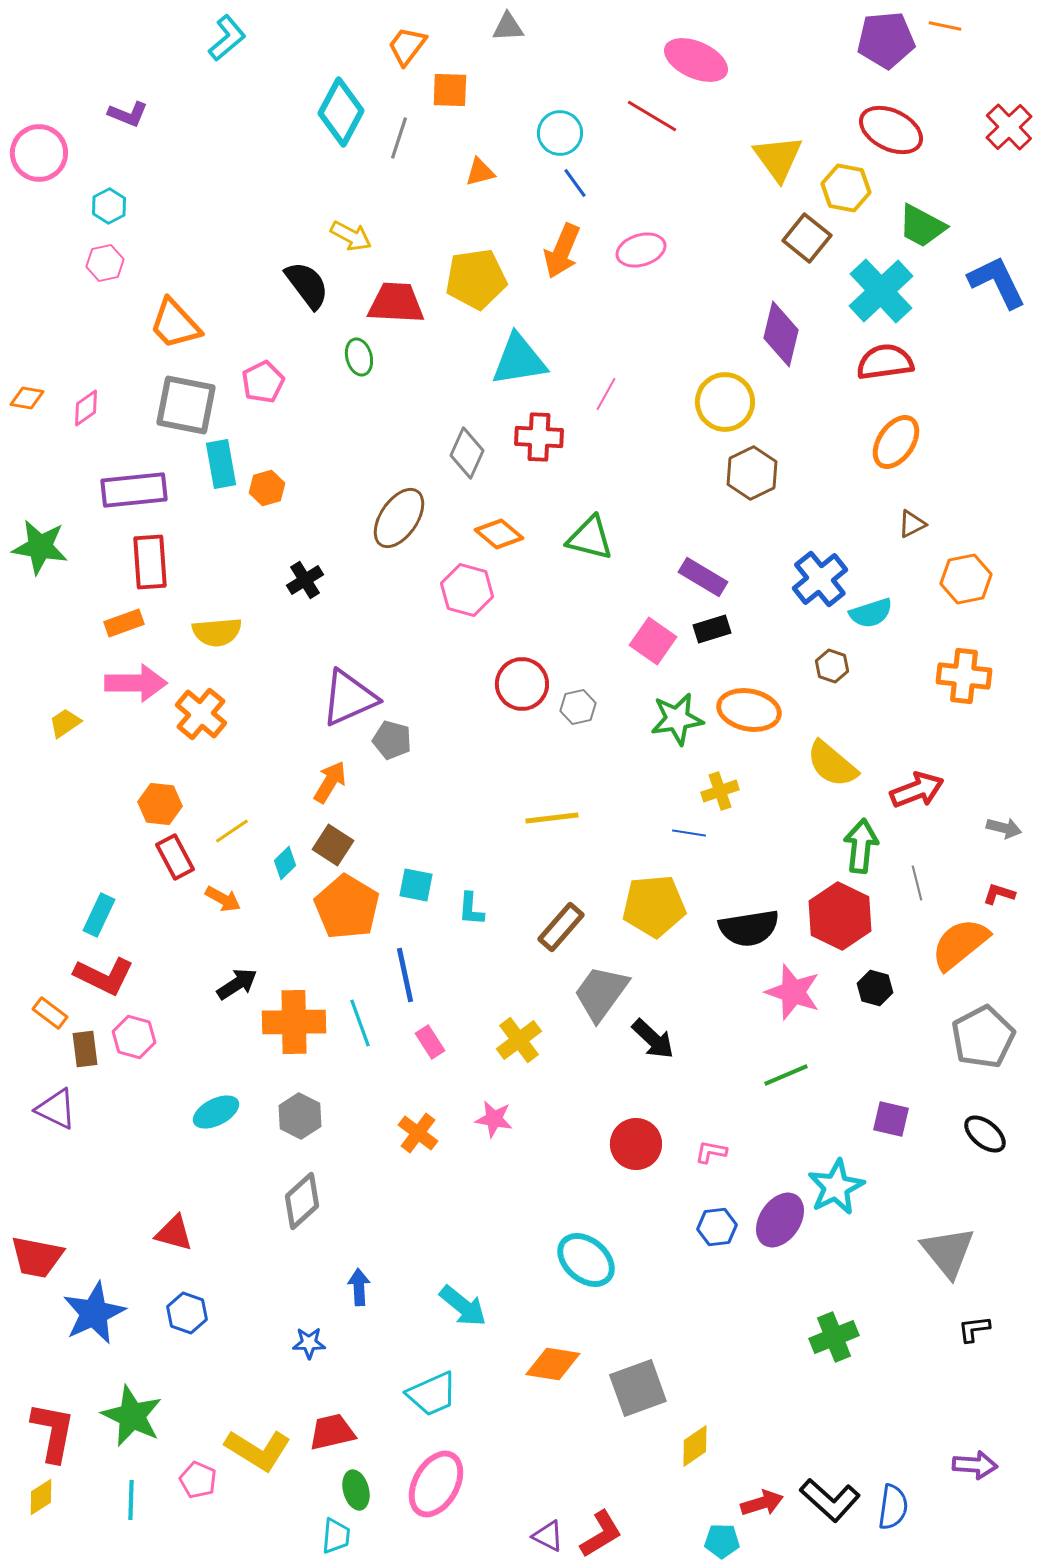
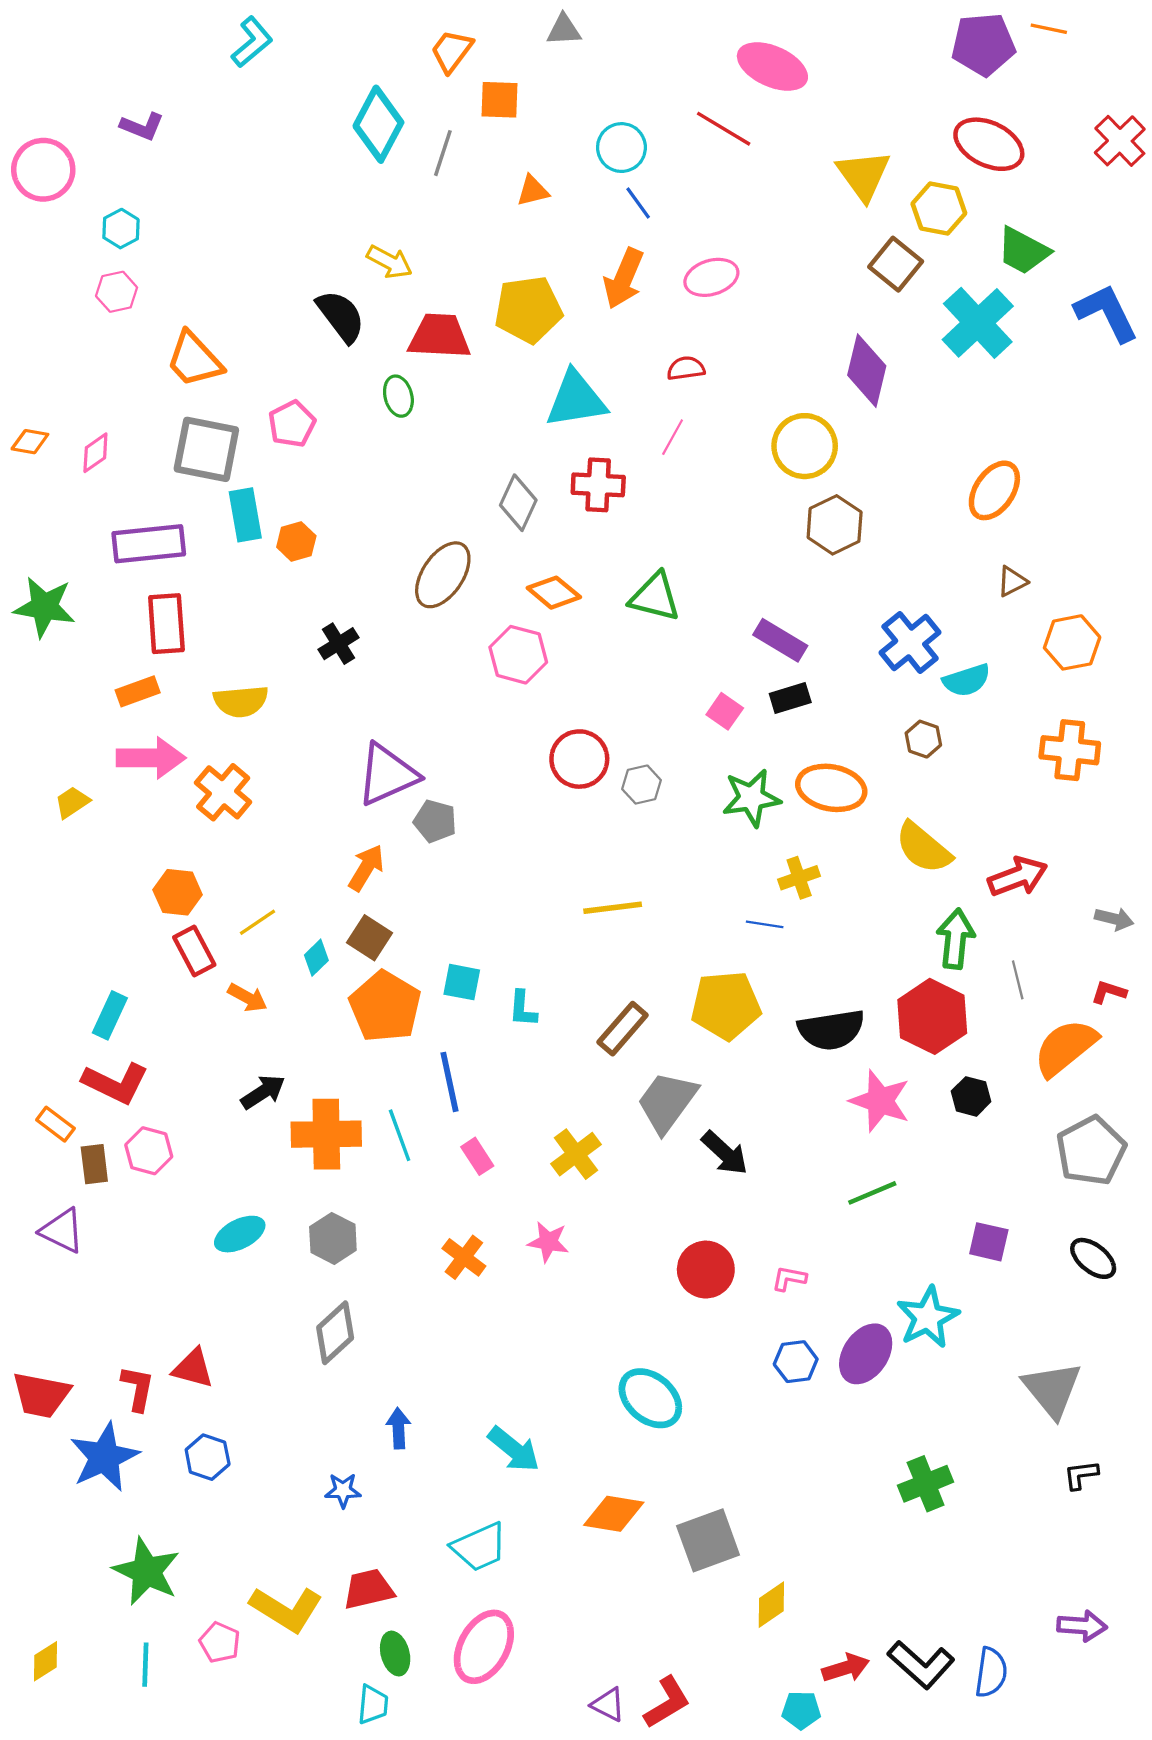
red semicircle: (885, 362) -> (686, 368), moved, size x0.6
pink square: (653, 641) -> (725, 711), size x0.7
red L-shape: (53, 1432) -> (138, 1388), moved, size x0.7

